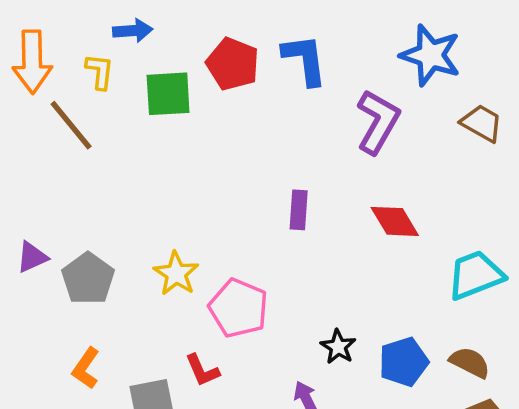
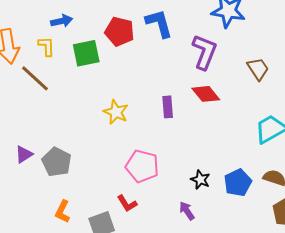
brown trapezoid: (482, 123) -> (258, 69), moved, turned 35
red diamond: (395, 221) -> (206, 94), moved
yellow star: (176, 274) -> (116, 112), moved

